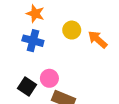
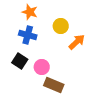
orange arrow: (98, 39) -> (77, 42), moved, turned 96
black square: (27, 87) -> (20, 61), moved

